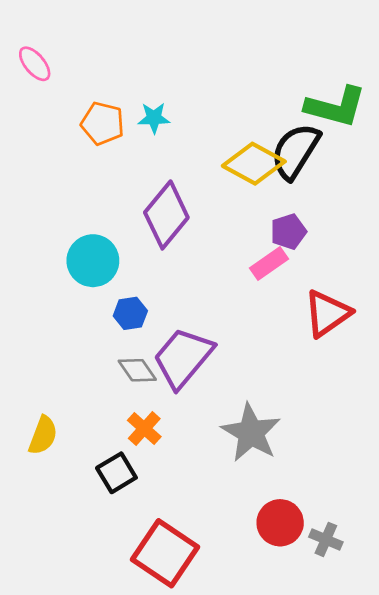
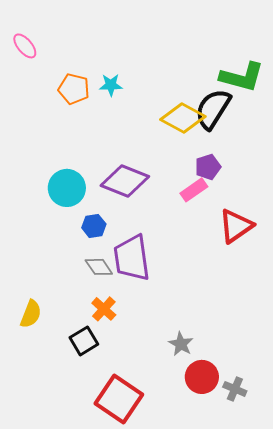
purple diamond: (166, 215) -> (125, 181), moved, turned 72
purple trapezoid: (183, 358) -> (132, 258), turned -48
gray star: (251, 433) -> (181, 344), moved, size x0.6

